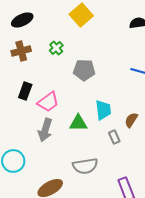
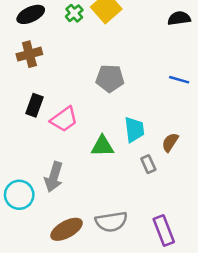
green cross: (56, 48) -> (74, 13), moved
gray arrow: (45, 130) -> (54, 177), moved
gray semicircle: (85, 166) -> (111, 222), moved

